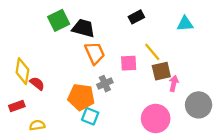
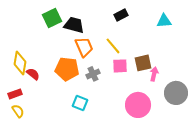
yellow line: (152, 52) -> (113, 46), moved
pink square: (129, 63) -> (120, 66), moved
orange pentagon: (81, 97) -> (67, 69), moved
yellow semicircle: (37, 125) -> (18, 111), moved, turned 64

